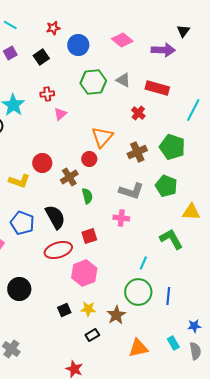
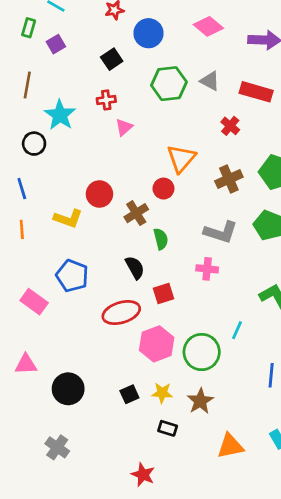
black square: (41, 57) -> (112, 59), moved
black semicircle: (55, 217) -> (135, 268), moved, size x0.7
black circle: (19, 289) -> (68, 389), moved
green circle: (138, 292) -> (202, 352), moved
black rectangle: (92, 335) -> (168, 428), turned 48

